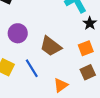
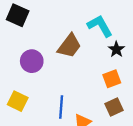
brown trapezoid: (51, 46) -> (69, 46), moved, turned -90
blue line: (32, 68) -> (61, 107), moved, turned 36

